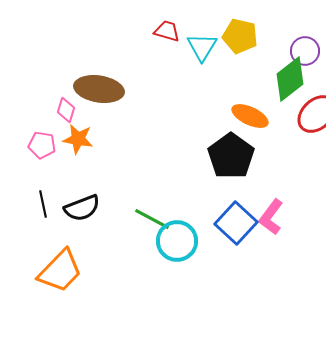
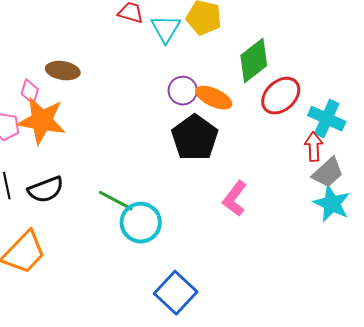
purple circle: (305, 51) -> (183, 91), moved
brown ellipse: (99, 89) -> (63, 71), size x0.7
orange star: (78, 139) -> (42, 121), size x1.6
blue square: (236, 223) -> (176, 293), moved

